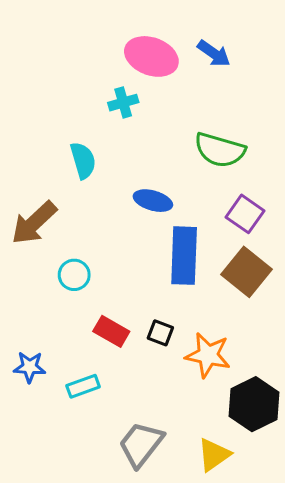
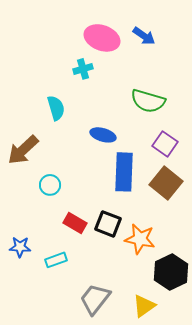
black square: (160, 333) -> (108, 224), size x1.5

